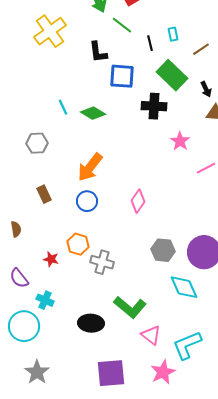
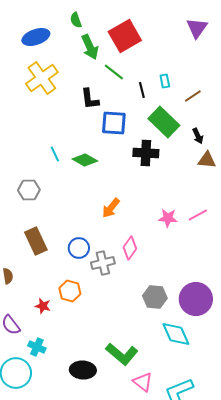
pink star: (180, 141) -> (168, 218), moved, turned -30
orange arrow: (90, 167) -> (111, 208), moved, size x0.7
brown rectangle: (44, 194) -> (36, 241), size x1.5
gray cross: (102, 262) -> (103, 263), moved, turned -30

